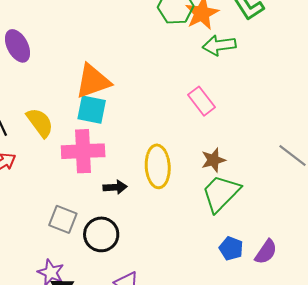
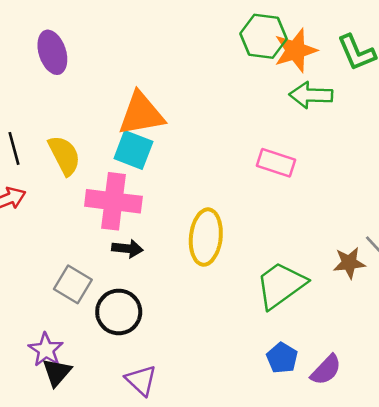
pink rectangle: (201, 101) -> (276, 163), turned -44
brown star: (213, 160) -> (349, 263), moved
black arrow: (115, 187) -> (127, 249), moved

